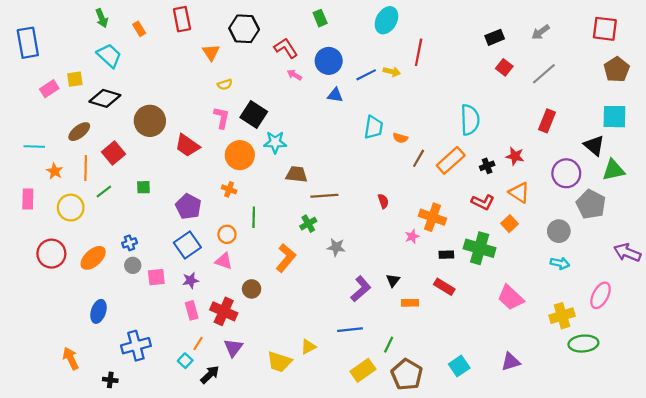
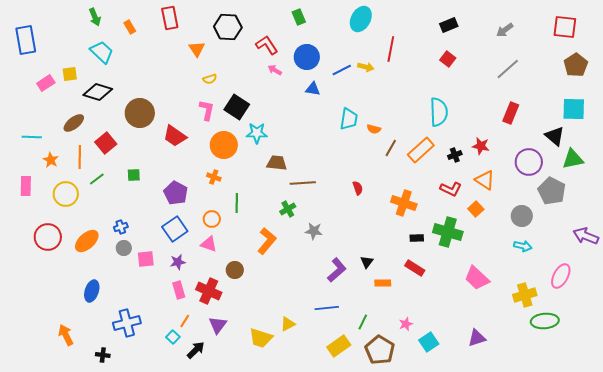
black rectangle: (495, 37) -> (449, 25), moved
red square: (504, 67) -> (448, 59), moved
pink star: (412, 236) -> (406, 324), moved

